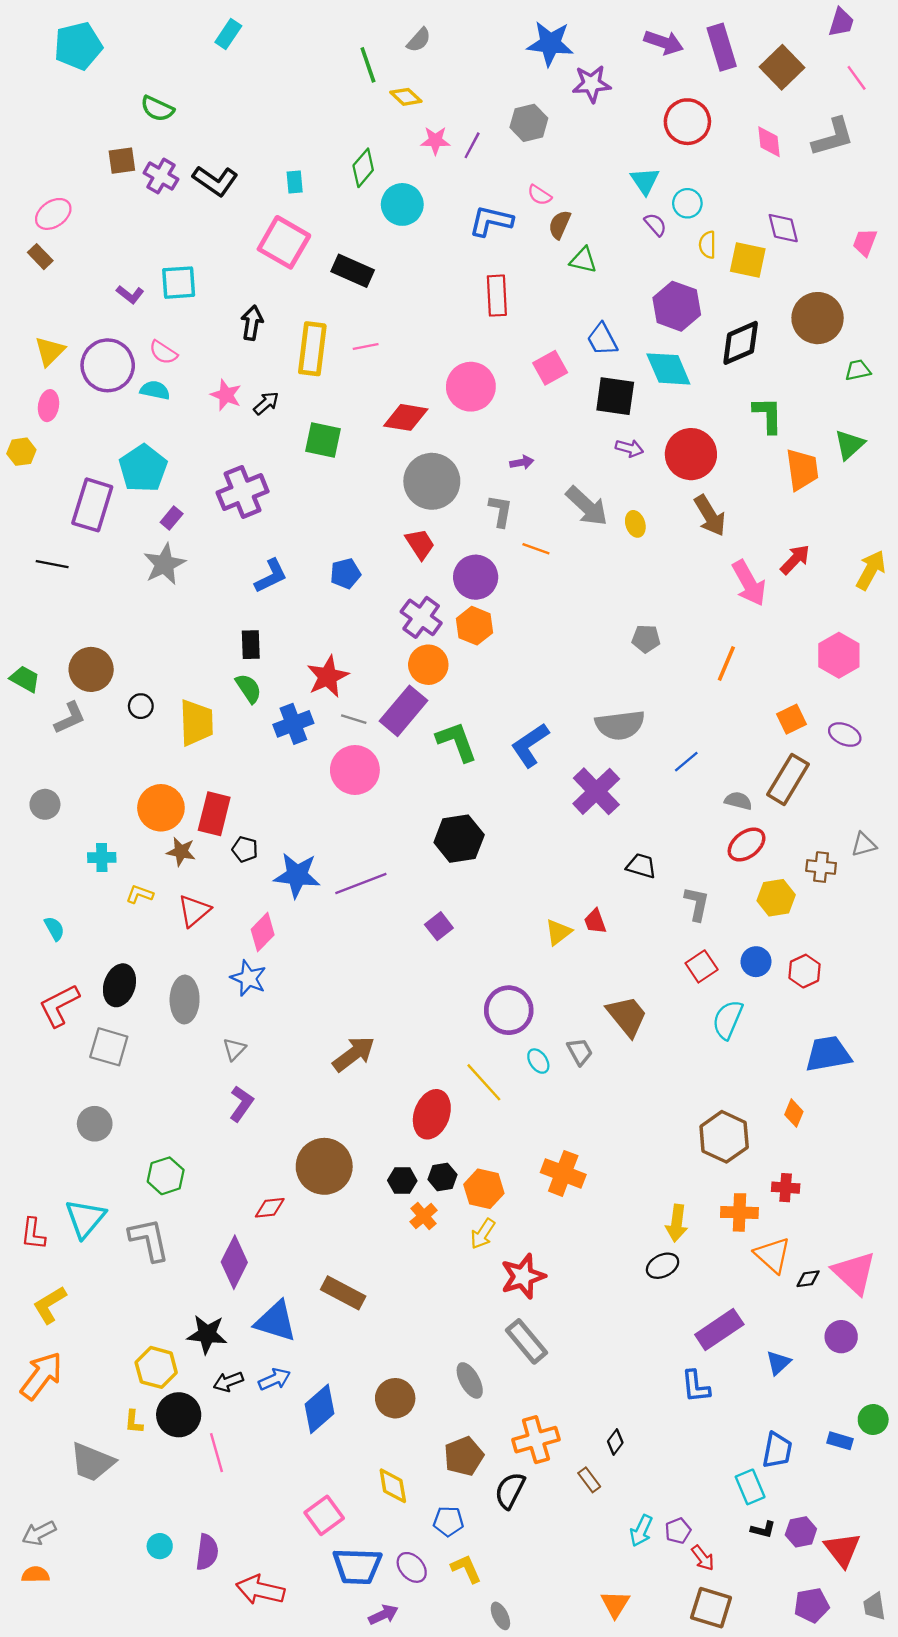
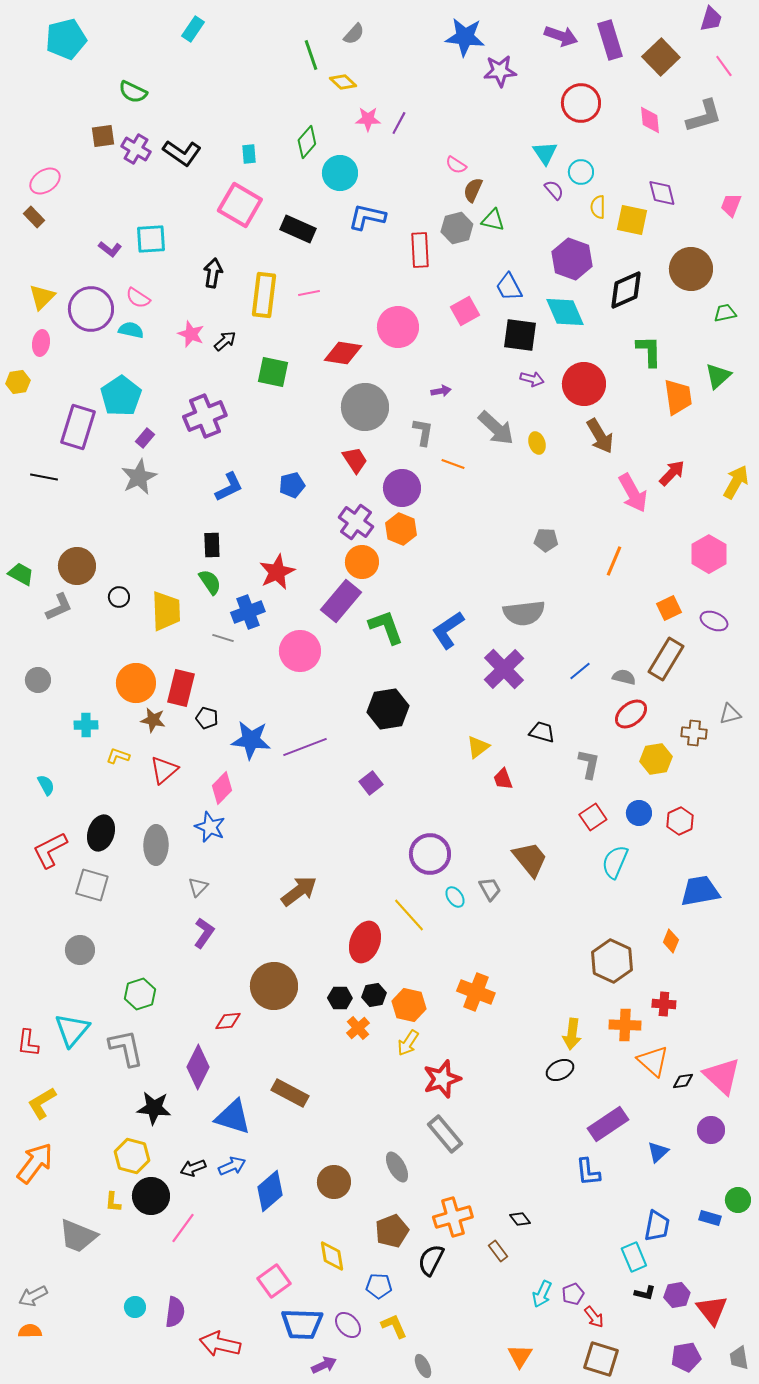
gray hexagon: (529, 123) -> (457, 228), moved
blue L-shape: (491, 221) -> (367, 217), moved
gray line: (354, 719) -> (223, 638), moved
blue line: (686, 762) -> (580, 671), moved
yellow triangle: (558, 932) -> (478, 747), moved
black star: (207, 1334) -> (154, 1108), moved
black diamond: (615, 1442) -> (520, 1219), turned -75
pink line: (217, 1453) -> (183, 1228), turned 52

